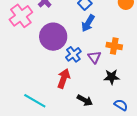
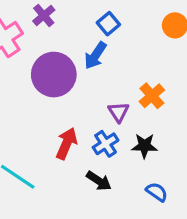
blue arrow: (88, 23) -> (95, 56), moved
orange cross: (114, 46) -> (152, 96), turned 35
blue cross: (73, 54) -> (106, 144), moved

